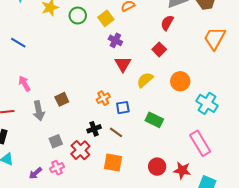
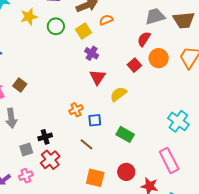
orange circle: (180, 81) -> (159, 58), moved
brown square: (62, 99) -> (20, 85), moved, turned -32
black cross: (94, 129) -> (45, 137), moved
orange square: (113, 162) -> (95, 178), moved
red circle: (157, 167) -> (126, 172), moved

